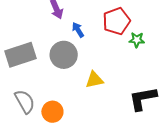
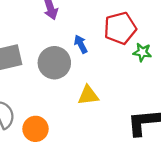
blue arrow: (78, 30) -> (81, 44), moved

